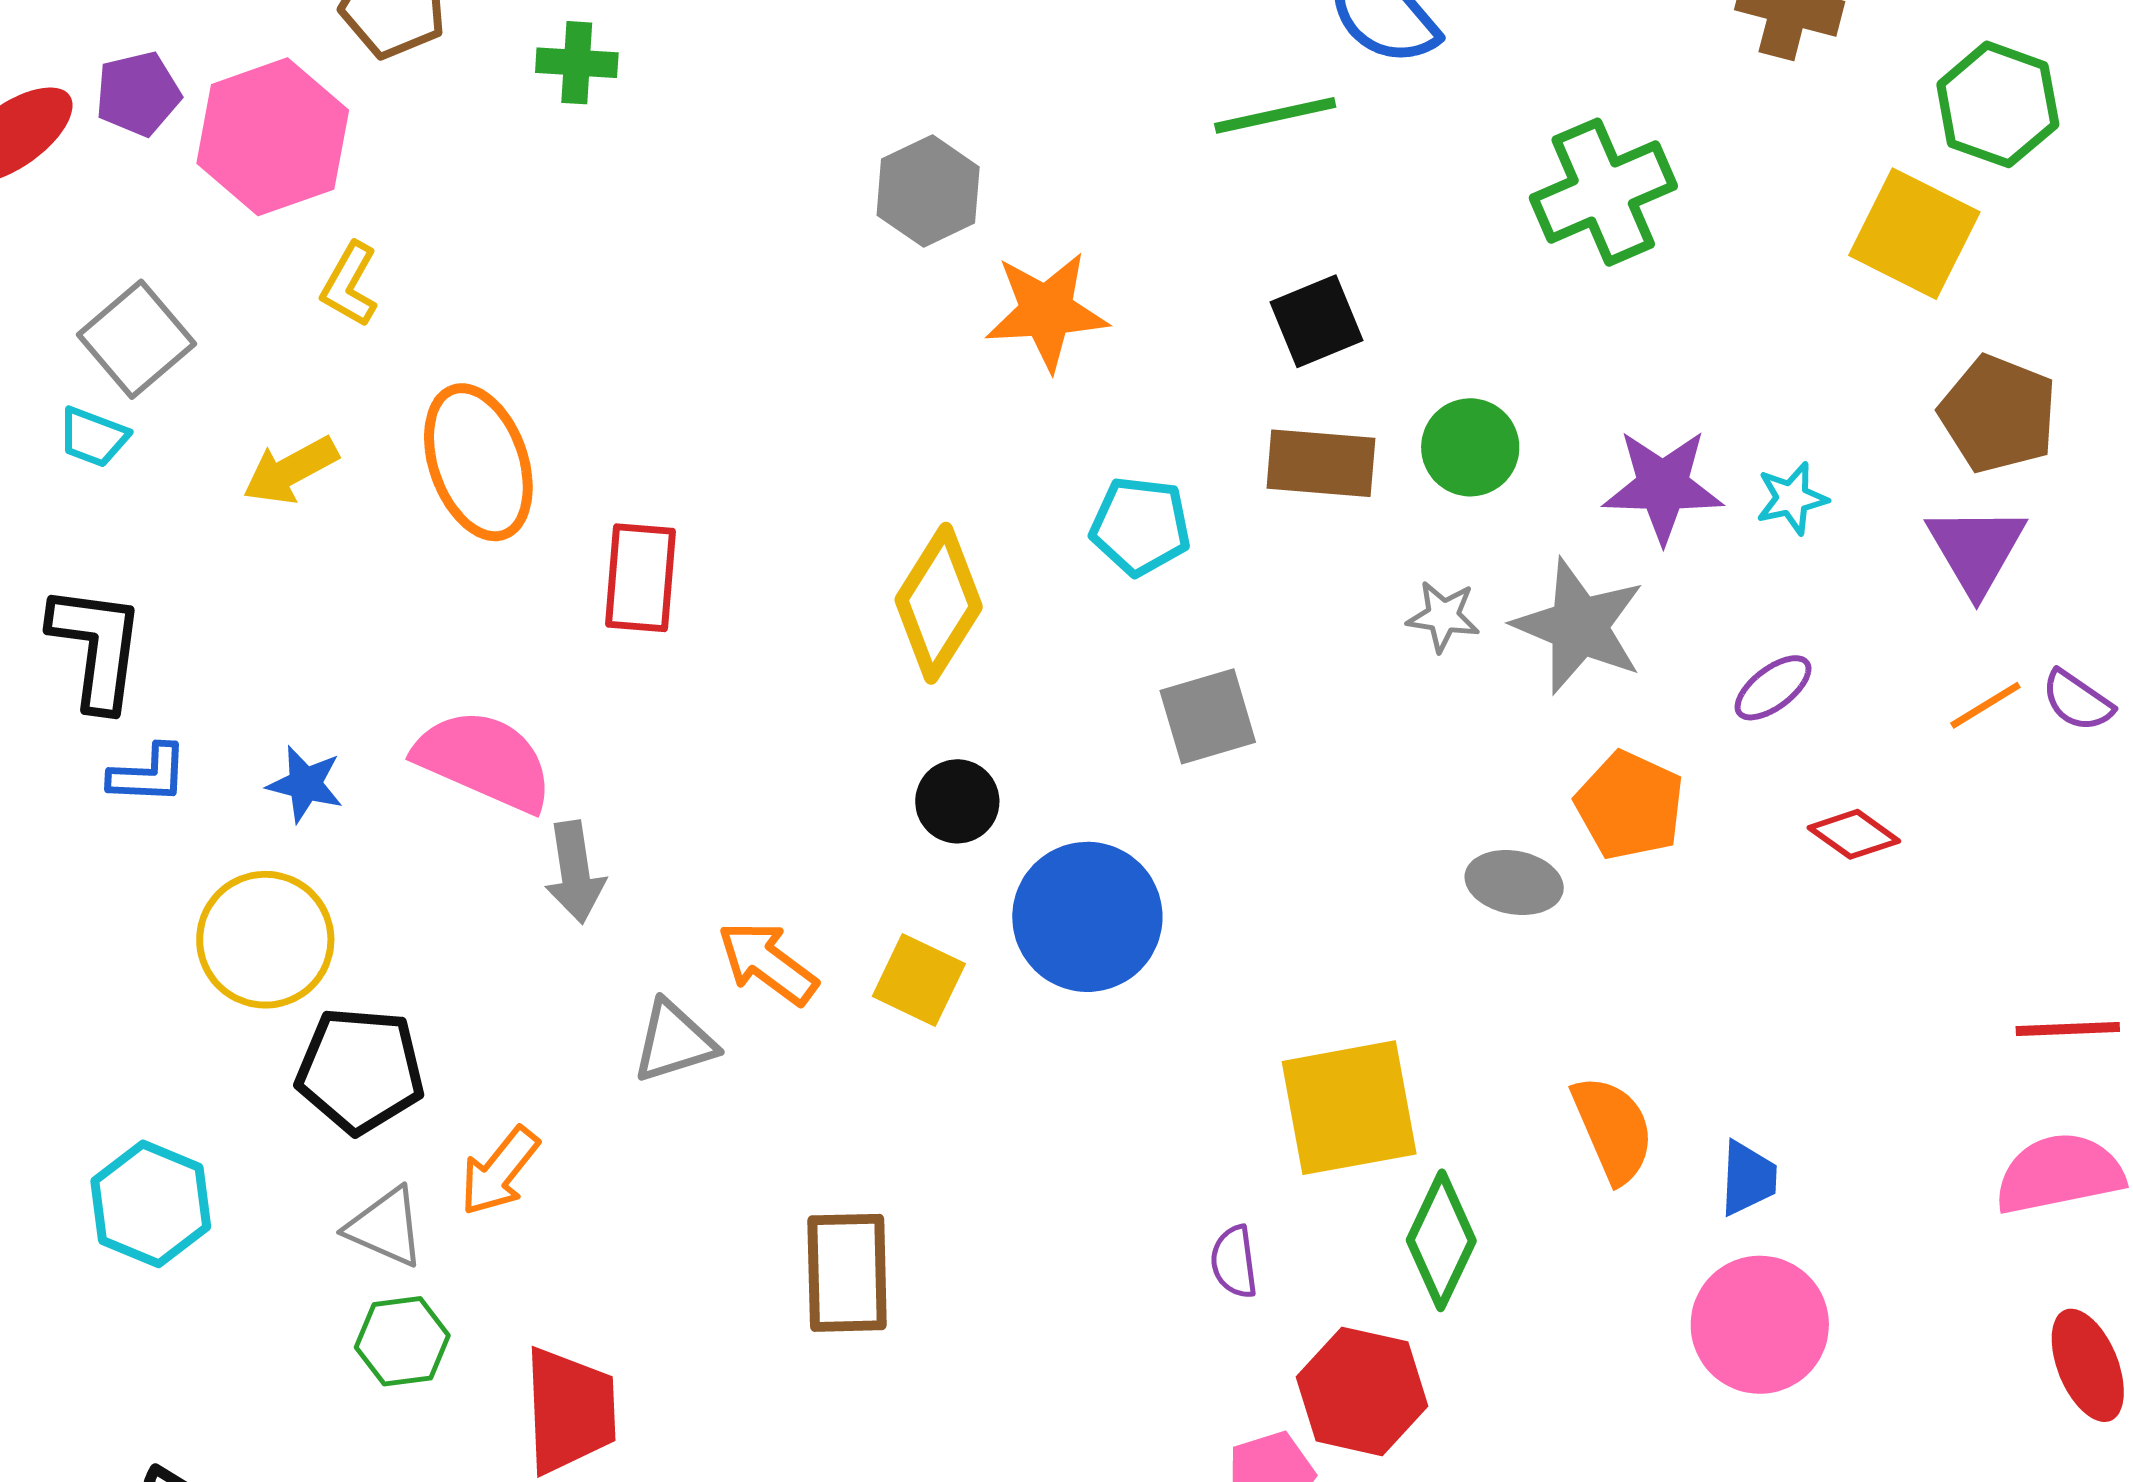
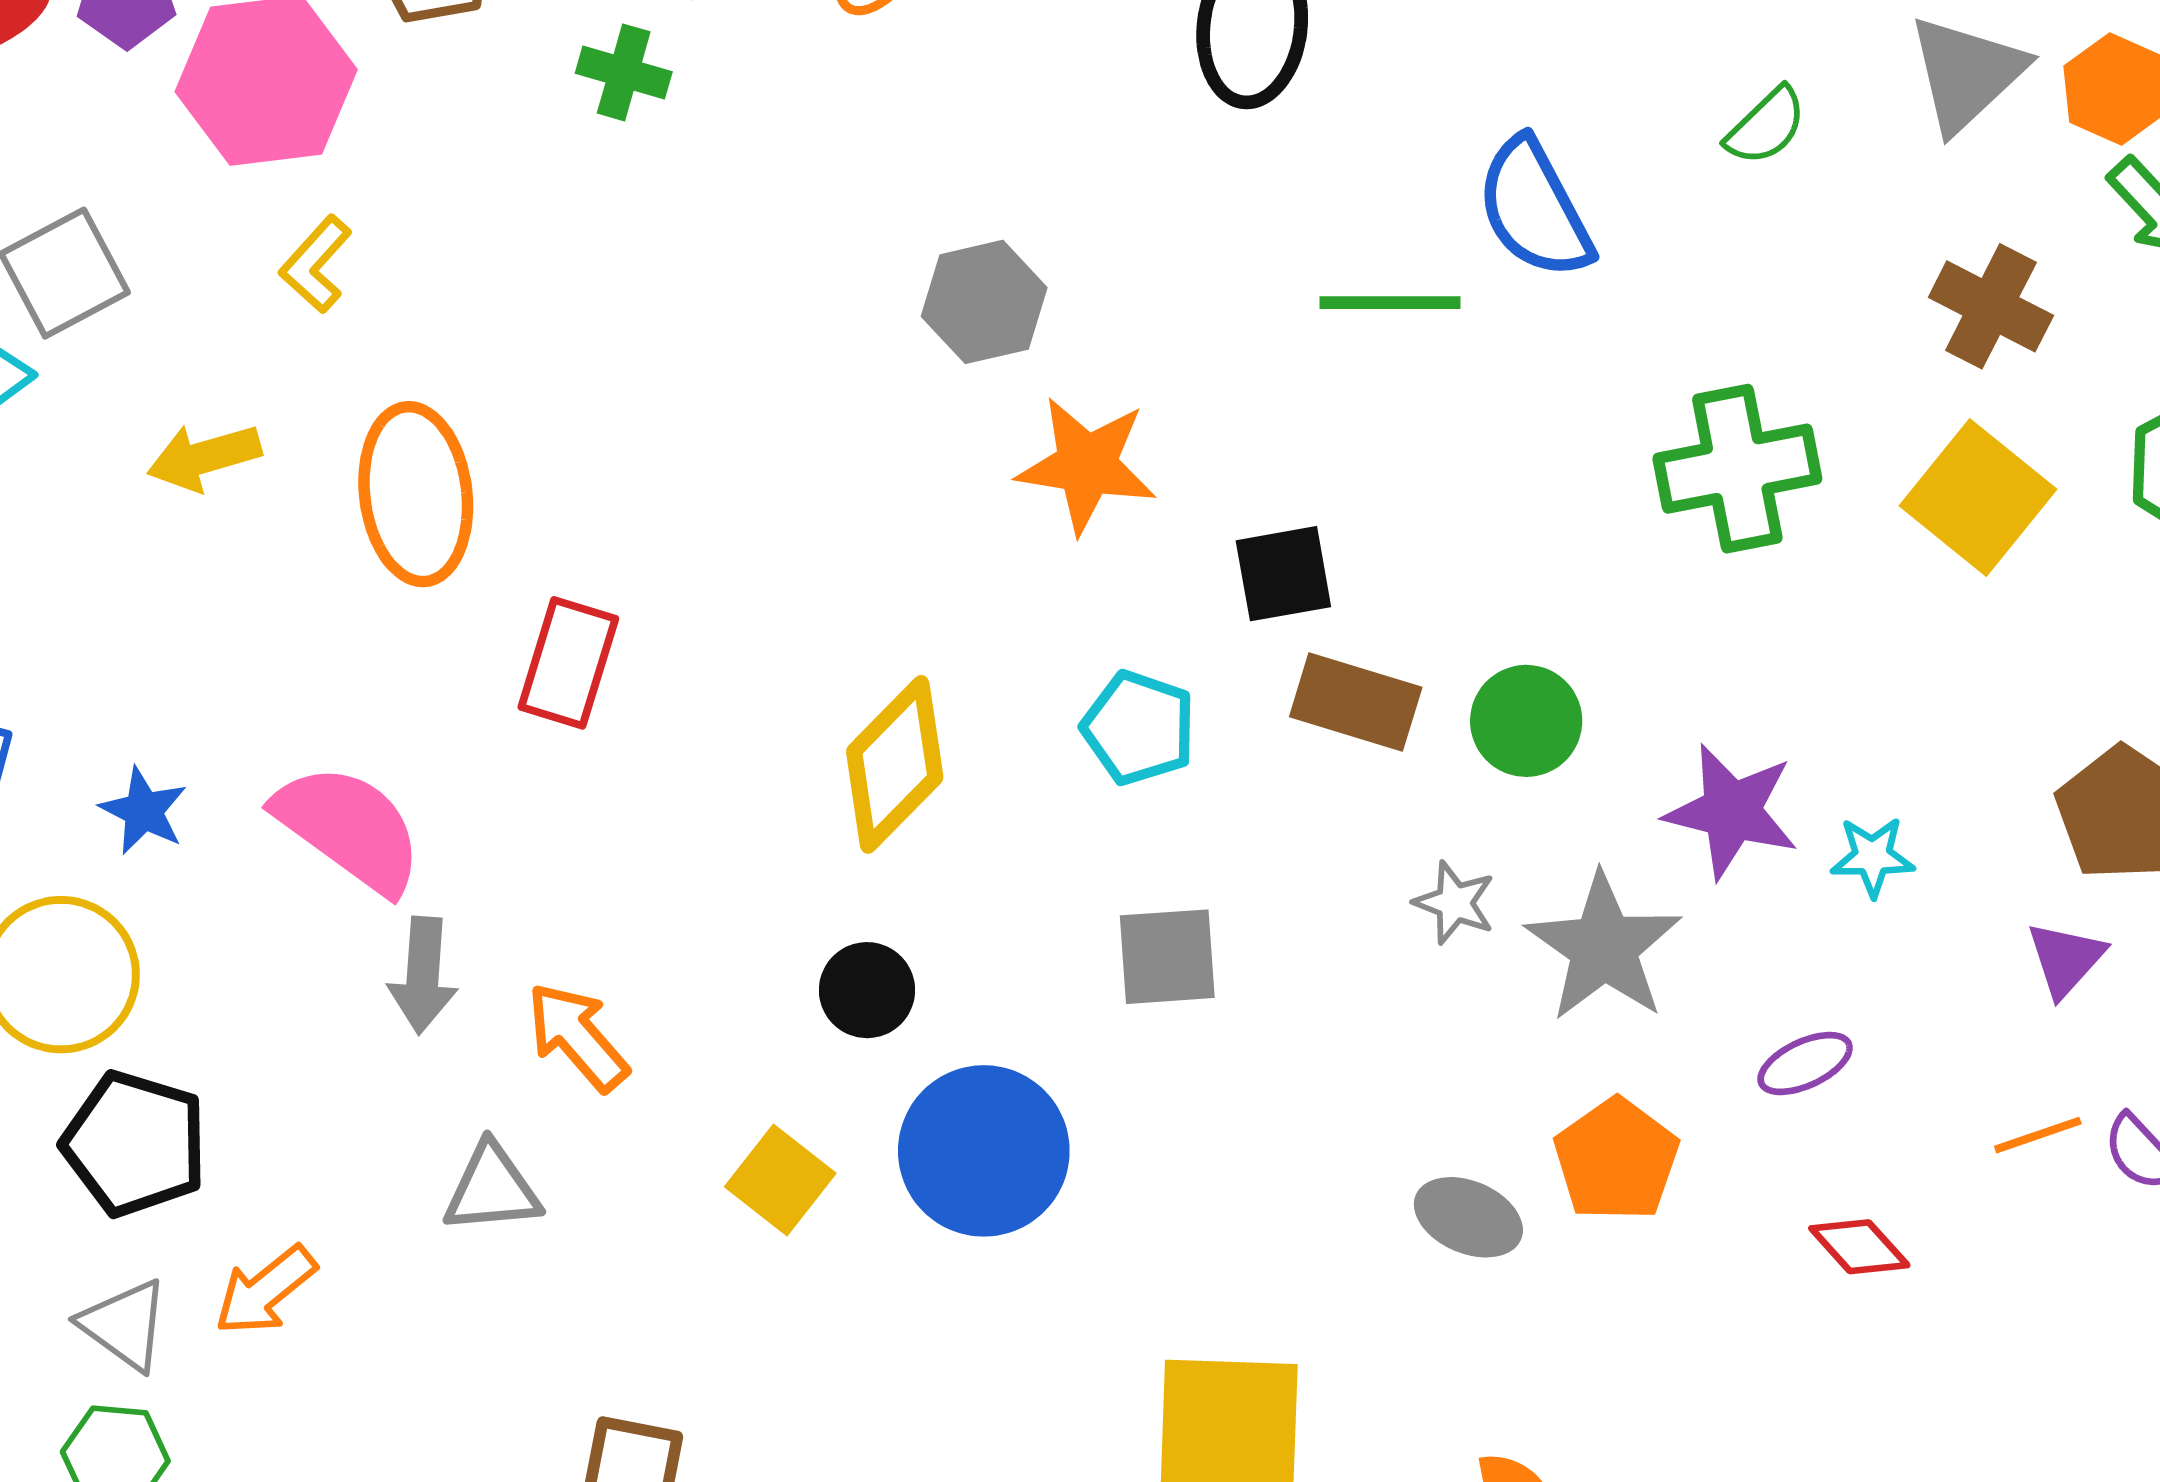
yellow square: (1914, 234) -> (1978, 497), moved
black square: (1316, 321) -> (1283, 574), moved
purple triangle: (1976, 550) -> (2066, 959), size x0.7
orange arrow: (768, 963) -> (577, 1037), moved

